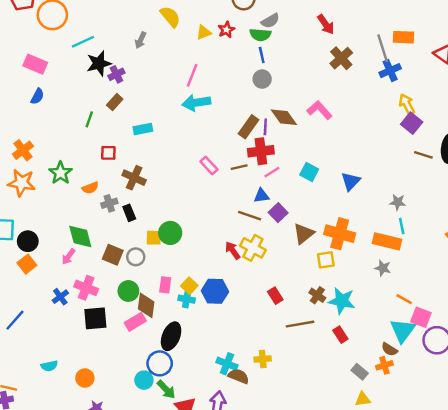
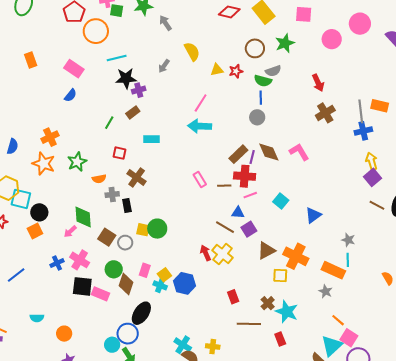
pink rectangle: (135, 322) -> (100, 294), moved, turned 42

